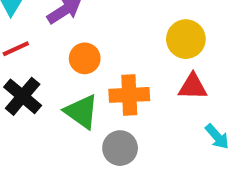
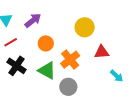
yellow circle: (186, 39) -> (85, 27), moved
orange cross: (129, 95) -> (70, 60), turned -30

